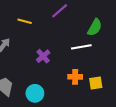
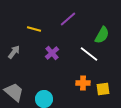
white line: (81, 47) -> (89, 54), turned 48
purple cross: (43, 56) -> (52, 53), moved

